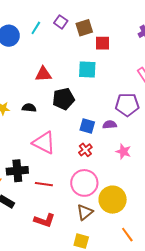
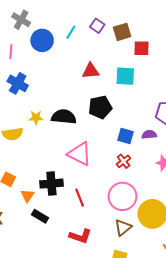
red triangle: (43, 74) -> (91, 71), moved
black semicircle: (29, 108) -> (64, 117), size x1.6
red line: (44, 184) -> (80, 198), turned 60

